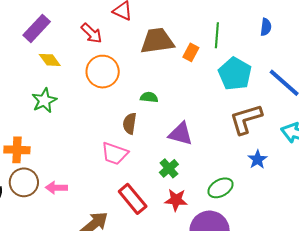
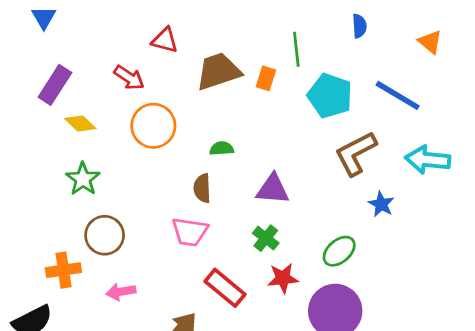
orange cross: (17, 150) -> (63, 270), moved
brown circle: (24, 182) -> (105, 235), moved

